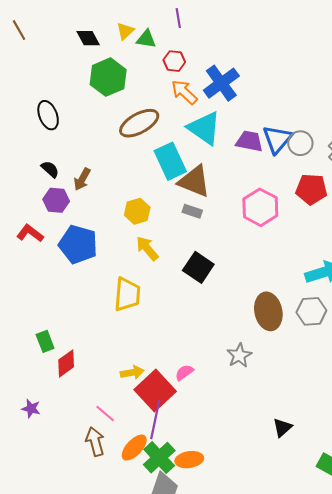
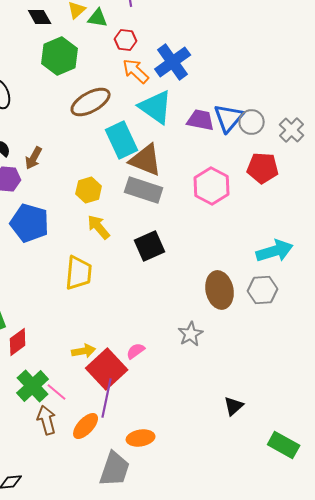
gray rectangle: (192, 211) -> (144, 190), size x1.8
black square: (198, 267) -> (150, 246), turned 32
green cross: (159, 458) -> (33, 386), moved

